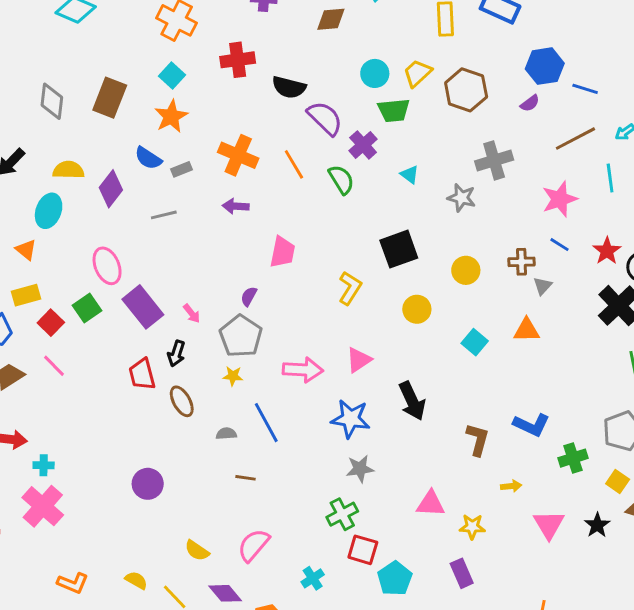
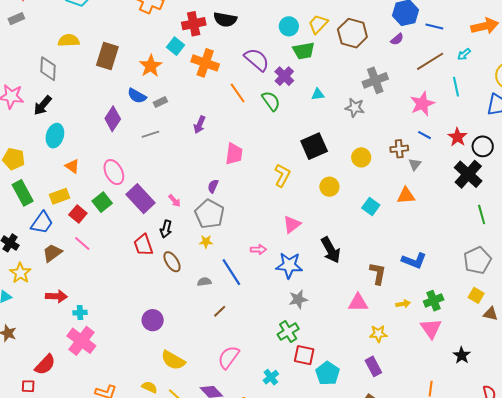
cyan square: (172, 75) -> (176, 46), moved
black semicircle: (289, 87) -> (225, 20), moved
gray diamond: (52, 101) -> (48, 69), moved
orange cross: (238, 155) -> (205, 63), moved
yellow semicircle: (68, 170) -> (69, 40), moved
cyan triangle: (410, 175) -> (318, 94), turned -40
purple arrow: (236, 206) -> (200, 125), turned -66
cyan ellipse: (49, 211) -> (55, 136), moved
orange triangle: (26, 250) -> (72, 166), moved
pink arrow: (303, 370) -> (258, 249), moved, size x0.6
green cross: (573, 458) -> (434, 301), moved
brown line: (245, 478) -> (220, 311), turned -48
pink triangle: (431, 504) -> (358, 303), moved
black star: (597, 525) -> (462, 355), moved
yellow semicircle: (197, 551) -> (173, 360), moved, size x1.4

